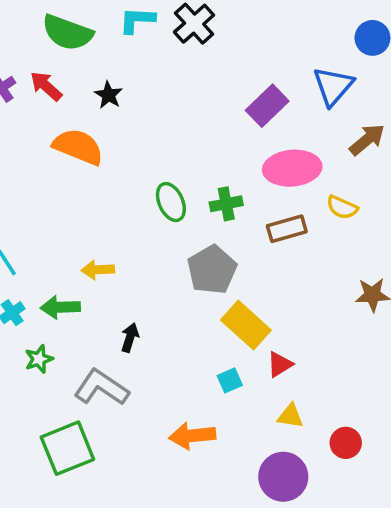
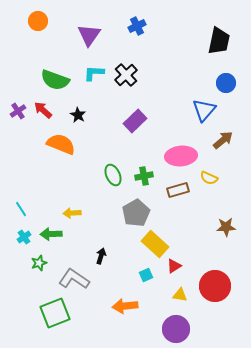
purple rectangle: (267, 106) -> (135, 121), moved
black arrow: (130, 338) -> (101, 256), moved
red circle: (346, 443) -> (215, 286), moved, size x1.8

